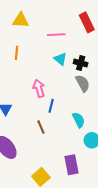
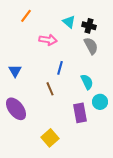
orange line: (17, 53) -> (26, 16), turned 32
pink arrow: (39, 88) -> (48, 40), moved, turned 114
purple rectangle: (71, 165) -> (80, 113), moved

